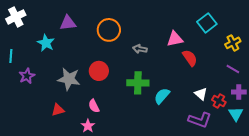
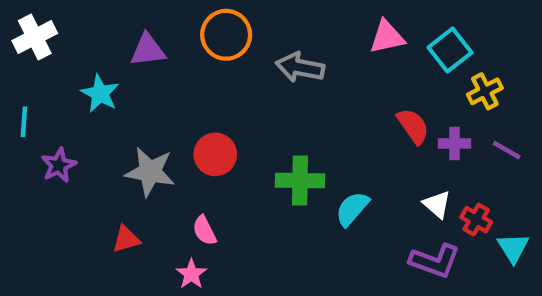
orange circle: (109, 30) -> (226, 35), moved
pink triangle: (175, 39) -> (387, 37), moved
yellow cross: (233, 43) -> (485, 91), moved
gray arrow: (140, 49) -> (300, 67), moved, size x1.5
purple cross: (239, 92) -> (454, 143), moved

